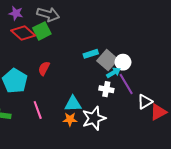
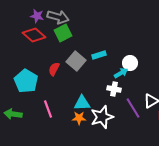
purple star: (16, 13) -> (37, 16), moved
green square: (42, 31) -> (63, 33), moved
gray square: (107, 60) -> (76, 61), moved
purple line: (126, 84) -> (133, 108), moved

